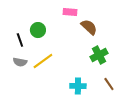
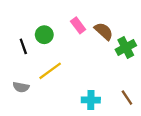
pink rectangle: (70, 12) -> (78, 25), moved, turned 48
green cross: (99, 55) -> (126, 48), moved
gray semicircle: (20, 62) -> (21, 87), moved

